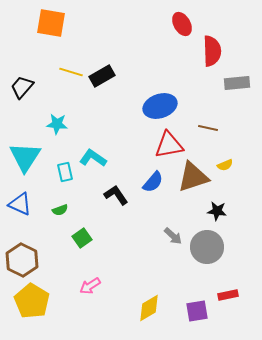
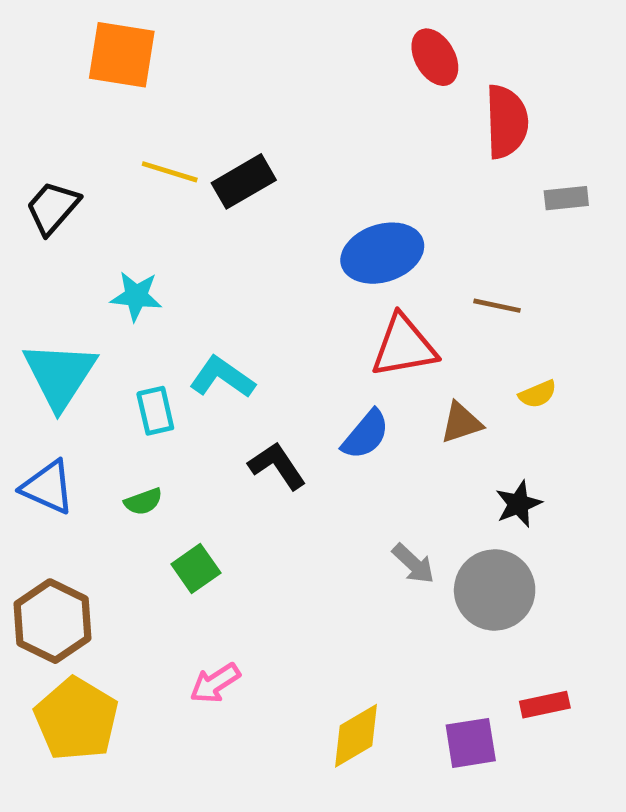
gray rectangle: (237, 83) -> (566, 198), size x0.7
brown triangle: (193, 177) -> (461, 423), size x0.6
black star: (217, 211) -> (518, 504), turned -30

